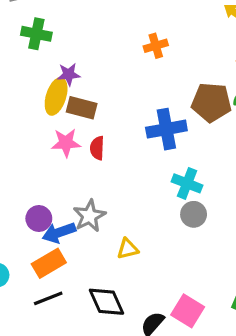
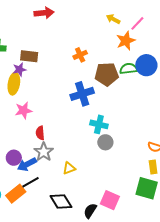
orange cross: (156, 46) -> (80, 55), moved
brown rectangle: (82, 108) -> (29, 56), moved
red semicircle: (97, 148) -> (40, 133), moved
orange rectangle: (49, 263) -> (16, 194), moved
black line: (48, 298) -> (30, 182), moved

